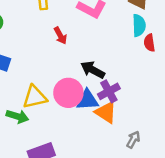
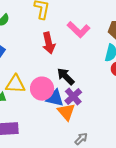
red arrow: (60, 36) -> (49, 43), size x1.5
purple cross: (109, 91) -> (73, 96), turned -30

